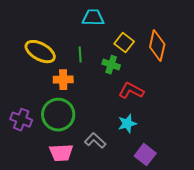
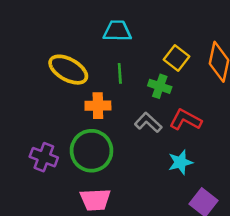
cyan trapezoid: (93, 18) -> (117, 31), moved
gray L-shape: (95, 141) -> (148, 122), moved

